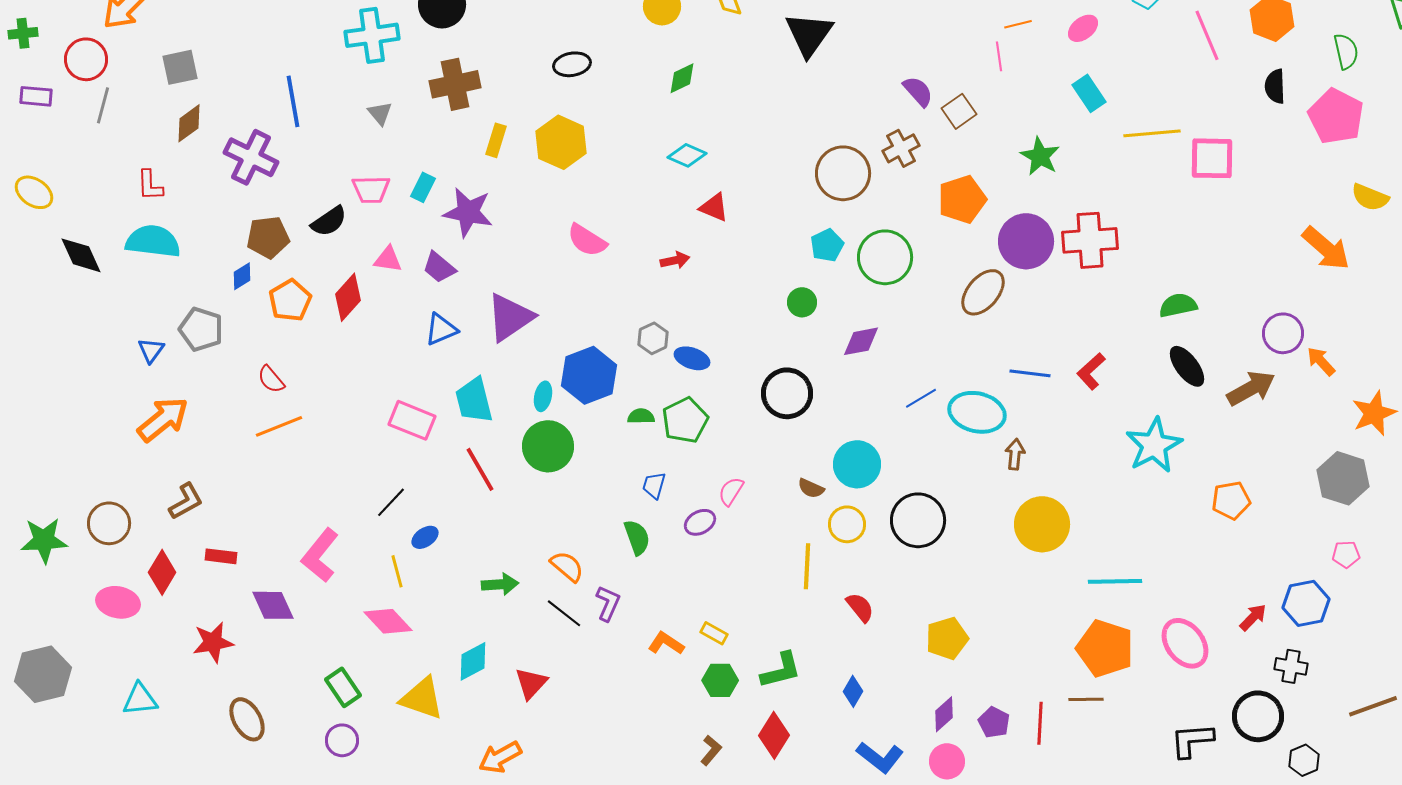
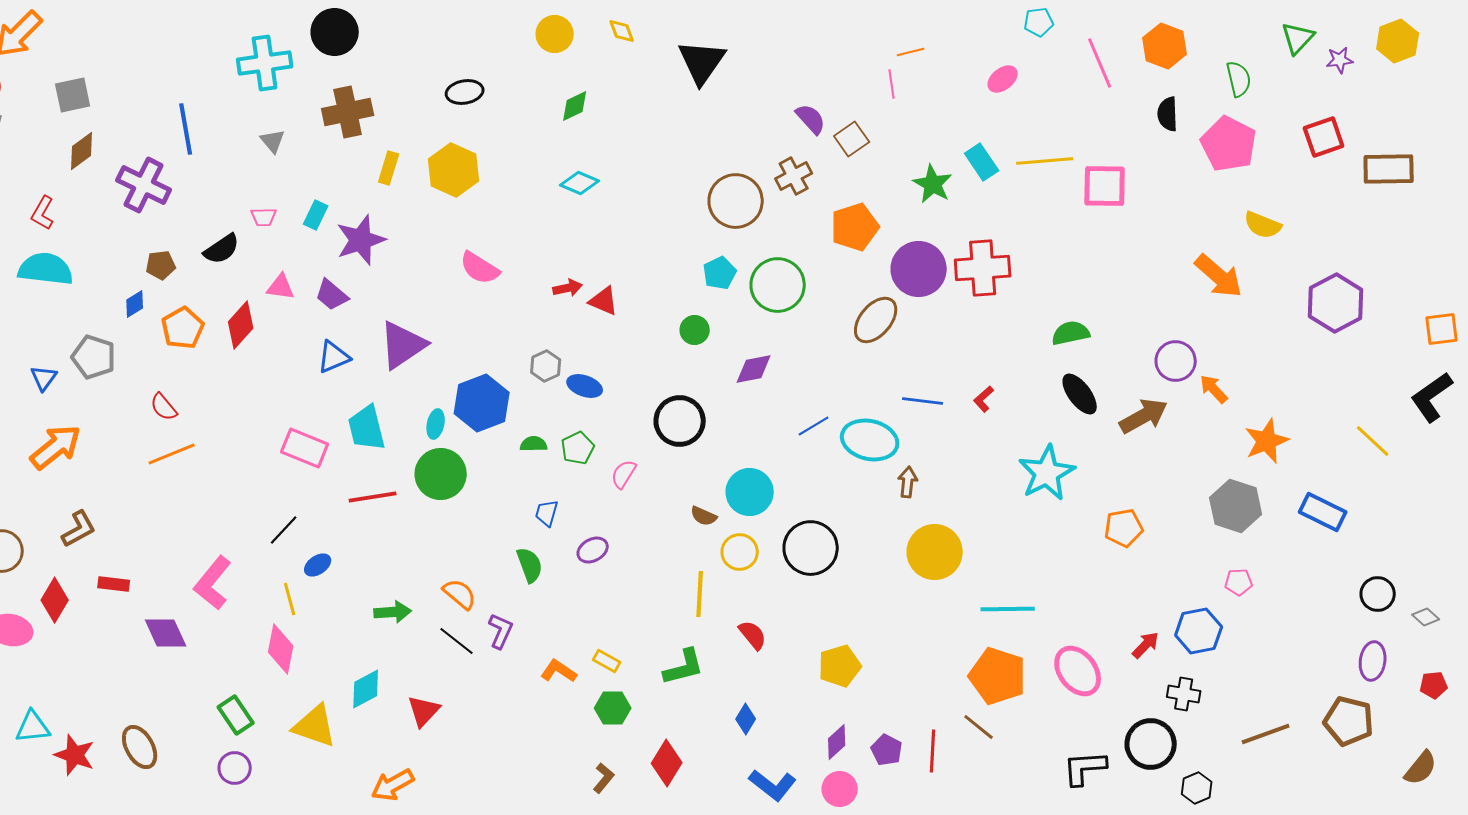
pink ellipse: (1083, 28) -> (1003, 79), moved
cyan rectangle: (1089, 93) -> (982, 162), moved
red L-shape: (150, 185) -> (43, 213), turned 32
pink trapezoid: (371, 189) -> (264, 217), size x0.7
red triangle: (714, 207) -> (604, 301), moved
purple star: (468, 212) -> (361, 240), turned -30
brown pentagon: (268, 237) -> (161, 265), size x0.7
red L-shape: (1091, 371) -> (984, 399), size x0.7
green pentagon: (685, 420) -> (578, 448), size x0.7
red line: (480, 469) -> (373, 497), turned -69
pink semicircle: (731, 491) -> (624, 474), moved
pink diamond: (388, 621) -> (281, 649), turned 54
red star: (213, 642) -> (75, 755), moved, turned 30
green L-shape: (781, 670) -> (684, 667), moved
brown line: (1086, 699) -> (979, 727), turned 40

